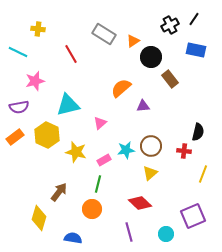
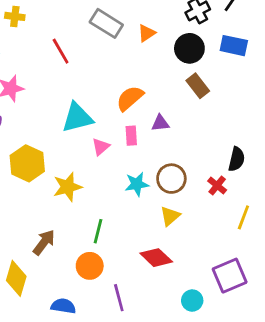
black circle: (151, 57) -> (189, 48), moved
cyan triangle: (68, 105) -> (77, 118), moved
red cross: (184, 151) -> (217, 186), turned 32
yellow star: (76, 152) -> (68, 187), turned -30
pink rectangle: (104, 160) -> (131, 136), moved, turned -64
purple line: (129, 232) -> (119, 298), moved

